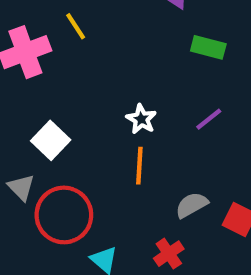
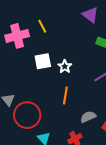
white star: (141, 119) -> (65, 67), moved
white square: (51, 140) -> (43, 61), moved, turned 30

